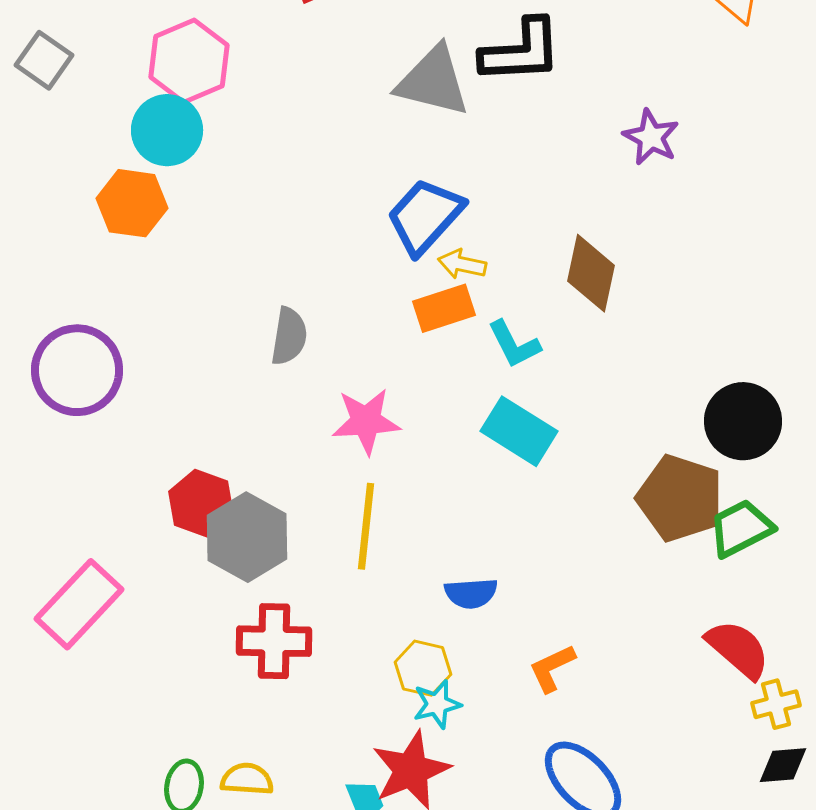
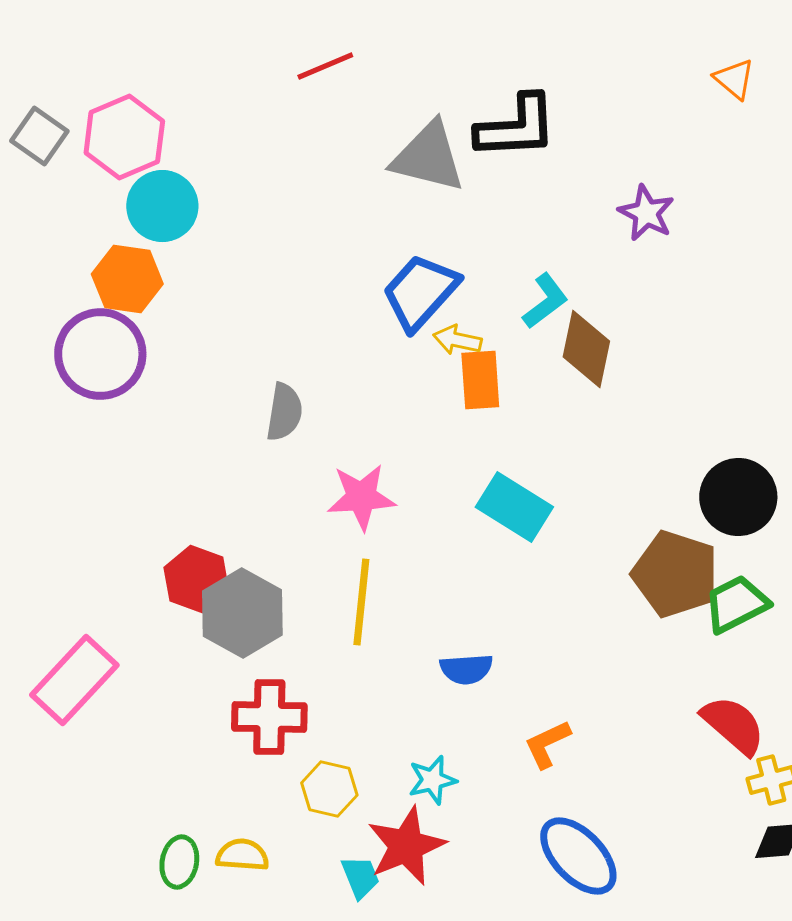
pink hexagon: (189, 61) -> (124, 137), moved
orange rectangle: (444, 308) -> (480, 380), moved, turned -76
cyan L-shape: (514, 344) -> (545, 301), moved, turned -100
purple circle: (77, 370) -> (100, 354), moved
yellow hexagon: (423, 668) -> (329, 789), moved

